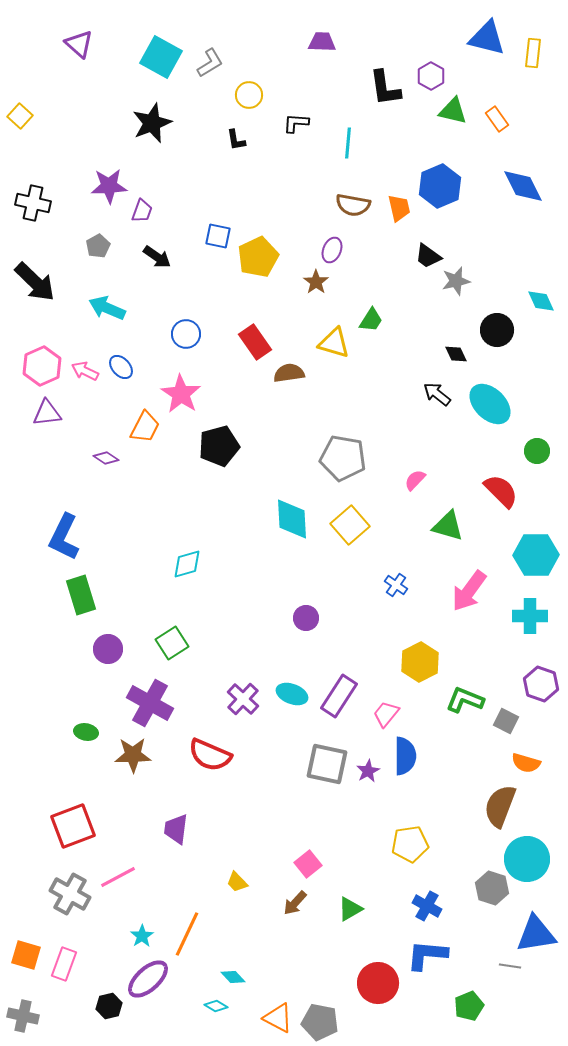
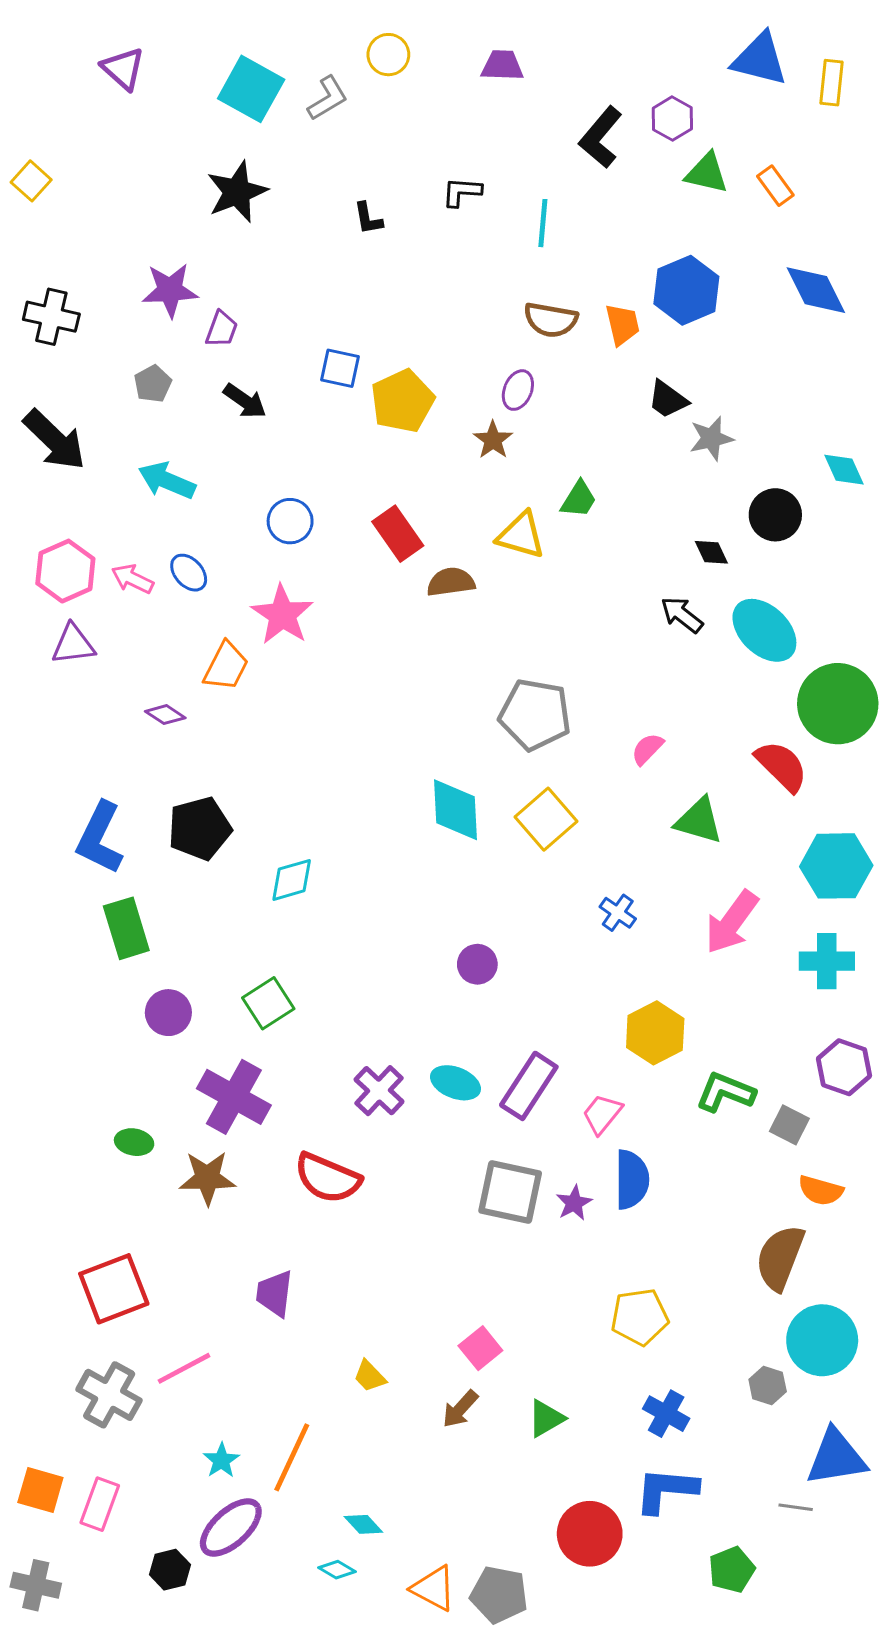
black L-shape: (385, 88) -> (601, 137), turned 48
yellow circle: (249, 95) -> (388, 55), moved
black pentagon: (219, 446) -> (200, 828), moved
green circle: (537, 451) -> (838, 704), size x2.0
gray hexagon: (492, 888) -> (768, 1386), size x0.7

